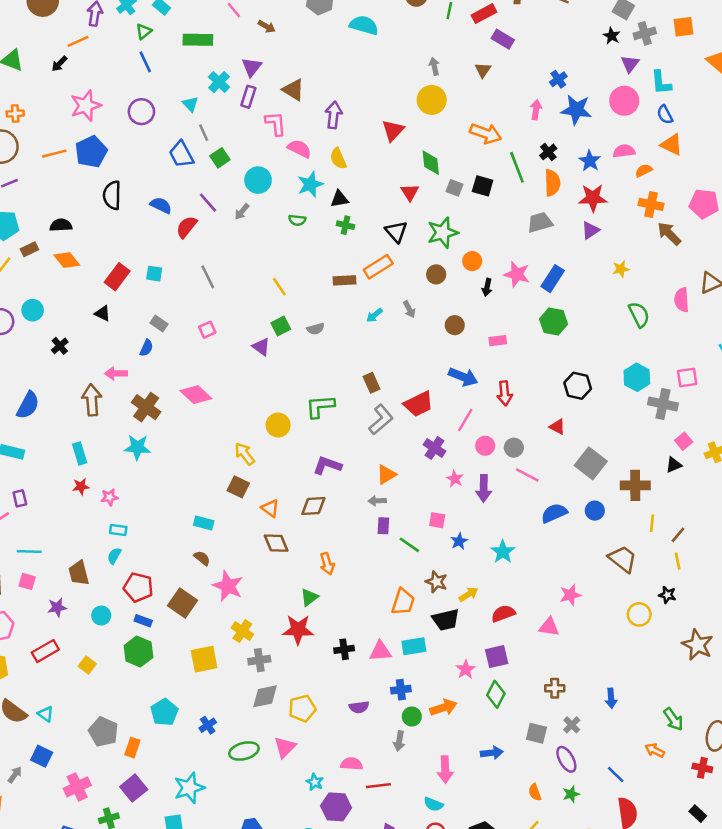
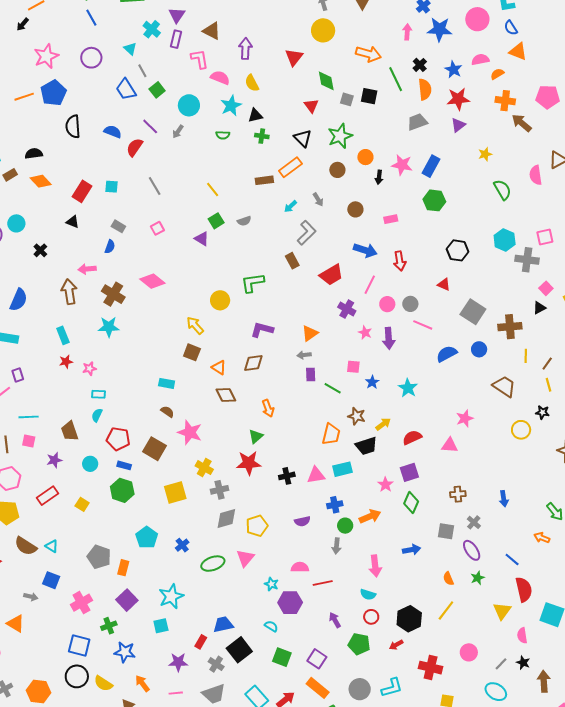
gray L-shape: (381, 420) -> (307, 233), moved
gray arrow: (15, 775) -> (31, 597), turned 72

